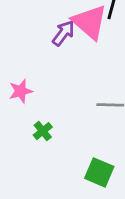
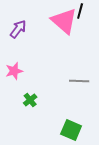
purple arrow: (63, 33) -> (18, 29), moved

